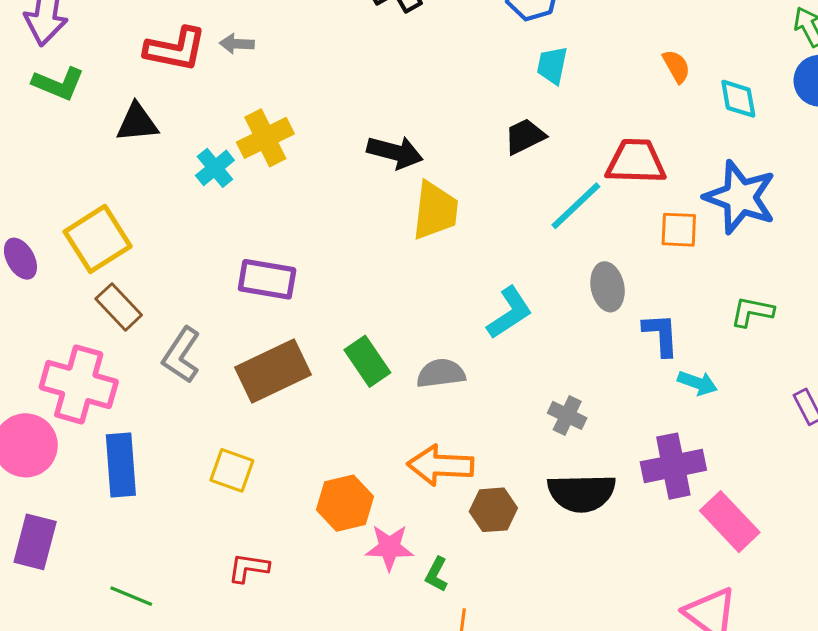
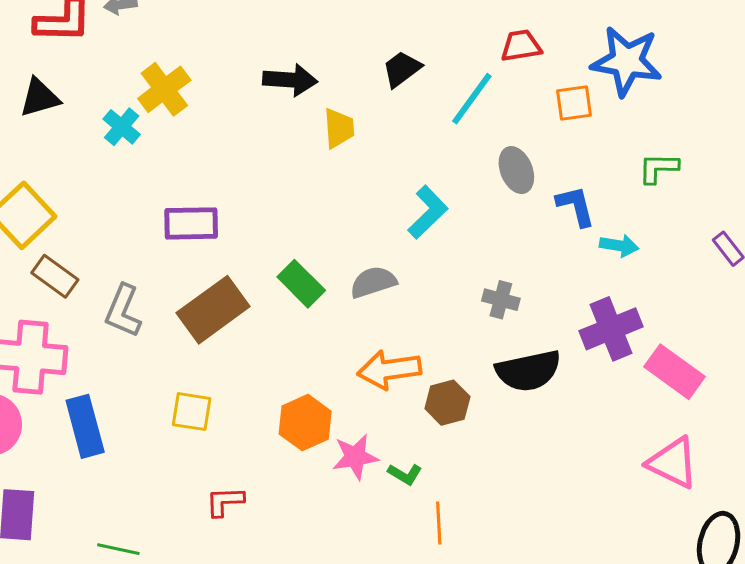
black trapezoid: (525, 136) -> (402, 69), moved
red trapezoid: (636, 162) -> (521, 46), size x0.7
yellow trapezoid: (435, 211) -> (339, 128), size x0.7
green L-shape: (437, 574) -> (405, 474), turned -76

